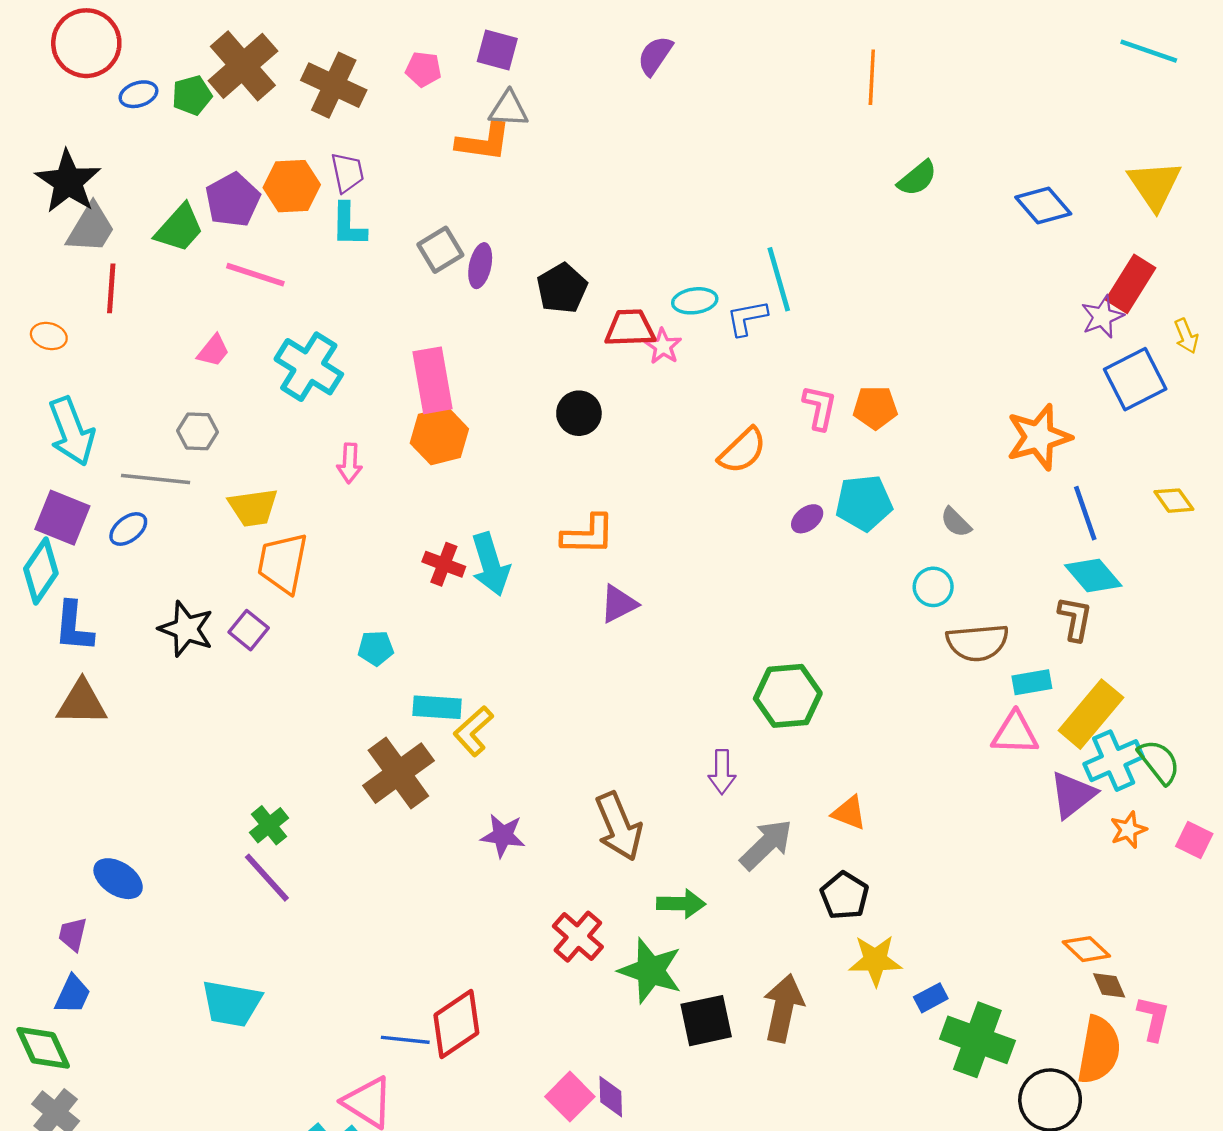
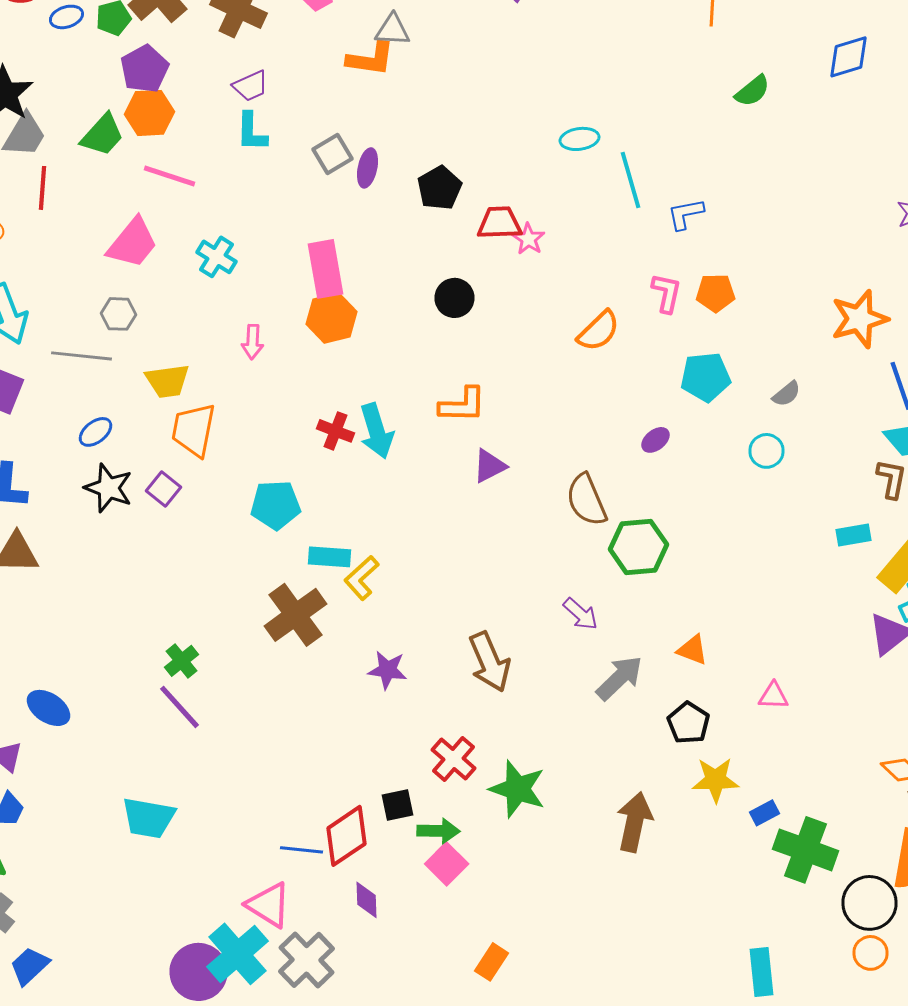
purple trapezoid: (347, 173) -> (250, 86), turned 78
orange hexagon: (292, 186) -> (150, 113), moved
purple pentagon: (233, 200) -> (144, 69), moved
blue diamond: (1043, 205) -> (848, 57), moved, turned -66
cyan ellipse: (695, 301) -> (580, 139), moved
blue L-shape: (747, 318) -> (686, 214), moved
pink trapezoid: (213, 351) -> (132, 243), size x1.8
cyan cross: (309, 367) -> (216, 257), size x0.7
purple ellipse: (807, 519) -> (656, 440), moved
gray semicircle: (956, 522) -> (786, 394), turned -84
blue ellipse: (128, 529) -> (96, 432), moved
brown semicircle: (977, 643) -> (586, 500), moved, turned 72
cyan pentagon: (376, 648) -> (276, 505), size x1.6
pink triangle: (1015, 733) -> (774, 696), moved, size x0.7
purple arrow: (722, 772) -> (580, 614), turned -48
green arrow: (681, 904) -> (438, 831), moved
black square: (706, 1021) -> (398, 805), moved, size x0.7
pink square: (570, 1097) -> (446, 864), moved
purple diamond: (611, 1097) -> (366, 900), moved

